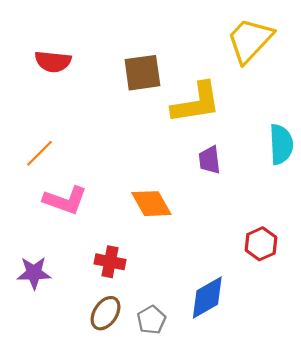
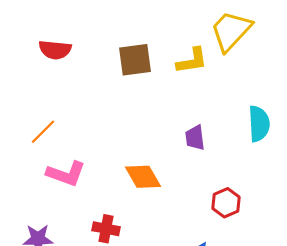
yellow L-shape: (196, 103) -> (192, 61), moved, size x0.7
red hexagon: (261, 244) -> (226, 203), moved

